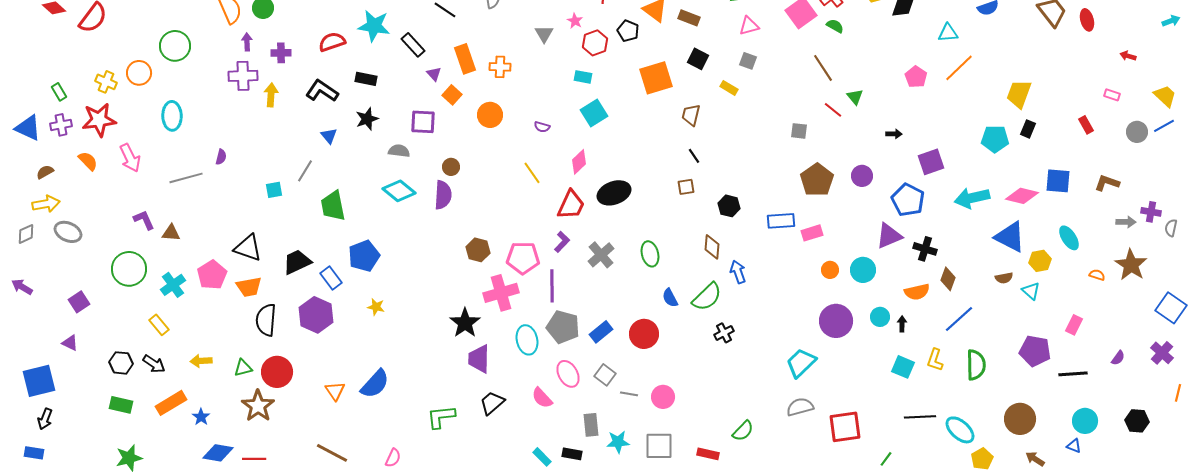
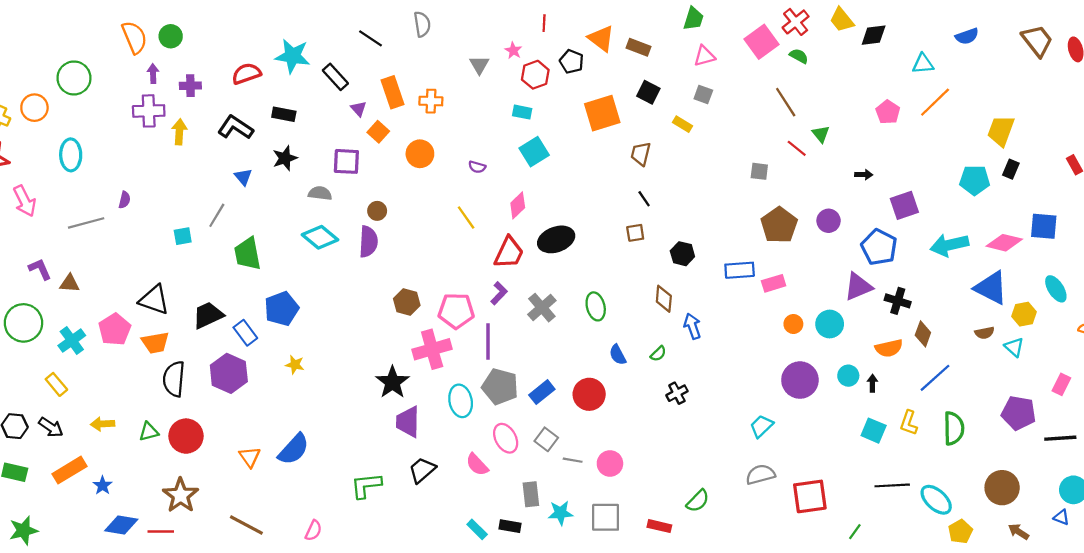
green semicircle: (707, 297) -> (658, 354), size x0.5
cyan trapezoid: (801, 363) -> (762, 426), size x0.7
brown star: (258, 406) -> (181, 495), moved

